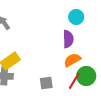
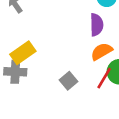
gray square: (46, 83) -> (69, 81), turned -32

